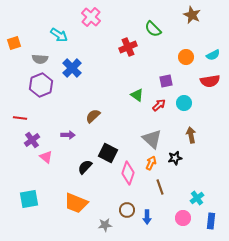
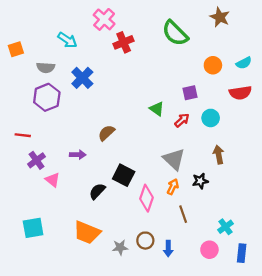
green semicircle: (153, 29) -> (175, 33), size x1.4
red cross: (128, 47) -> (124, 42), moved
gray star: (105, 225) -> (120, 247), moved

